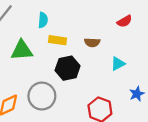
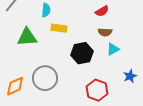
red semicircle: (125, 21) -> (102, 11), moved
brown semicircle: (92, 42) -> (105, 32), moved
black hexagon: (68, 68) -> (82, 53), moved

